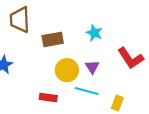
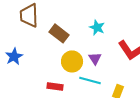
brown rectangle: (53, 39) -> (59, 33), turned 48

